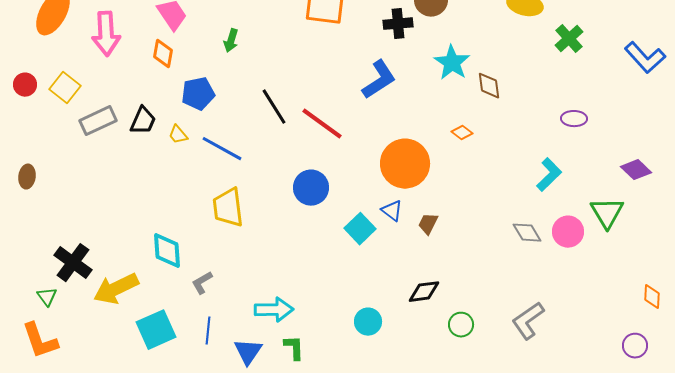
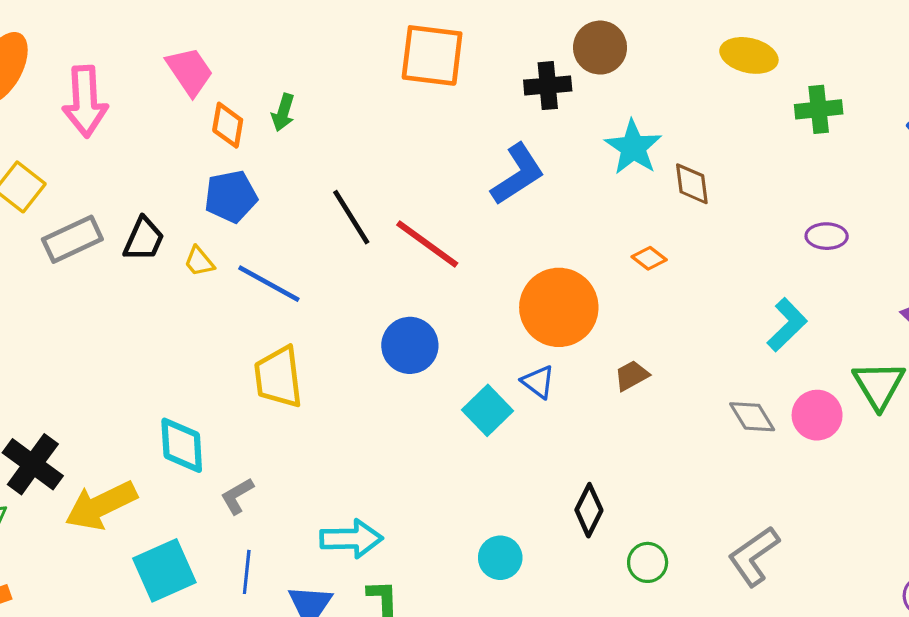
green cross: (569, 39) -> (819, 109), turned 36
orange diamond: (163, 54) -> (228, 125), moved
brown trapezoid: (428, 224) -> (632, 376), moved, turned 35
black diamond: (424, 292) -> (589, 510), turned -56

